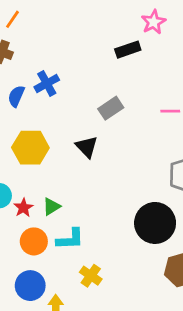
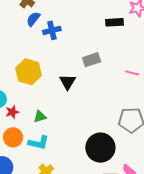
blue semicircle: (16, 96) -> (33, 19), moved
green triangle: (51, 207) -> (40, 117), moved

